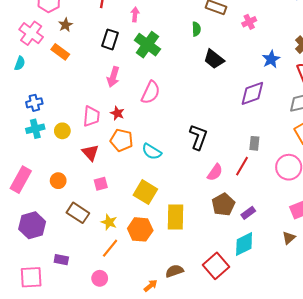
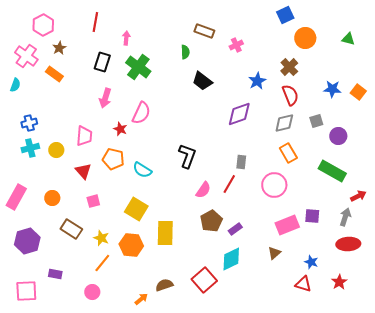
red star: (117, 113) -> (120, 129), moved

